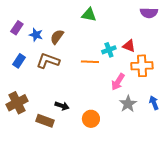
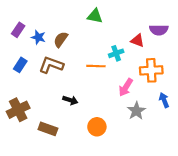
purple semicircle: (149, 13) -> (159, 30), moved
red triangle: (129, 46) -> (137, 40), moved
blue arrow: (154, 103) -> (164, 100), moved
black arrow: (62, 106) -> (70, 100), moved

